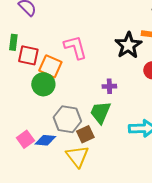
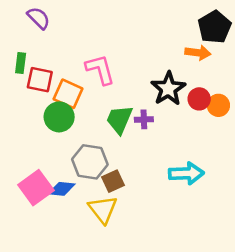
black star: (128, 45) -> (168, 89), moved
green trapezoid: (100, 112) -> (119, 119), moved
pink square: (25, 139) -> (36, 188), size x1.5

